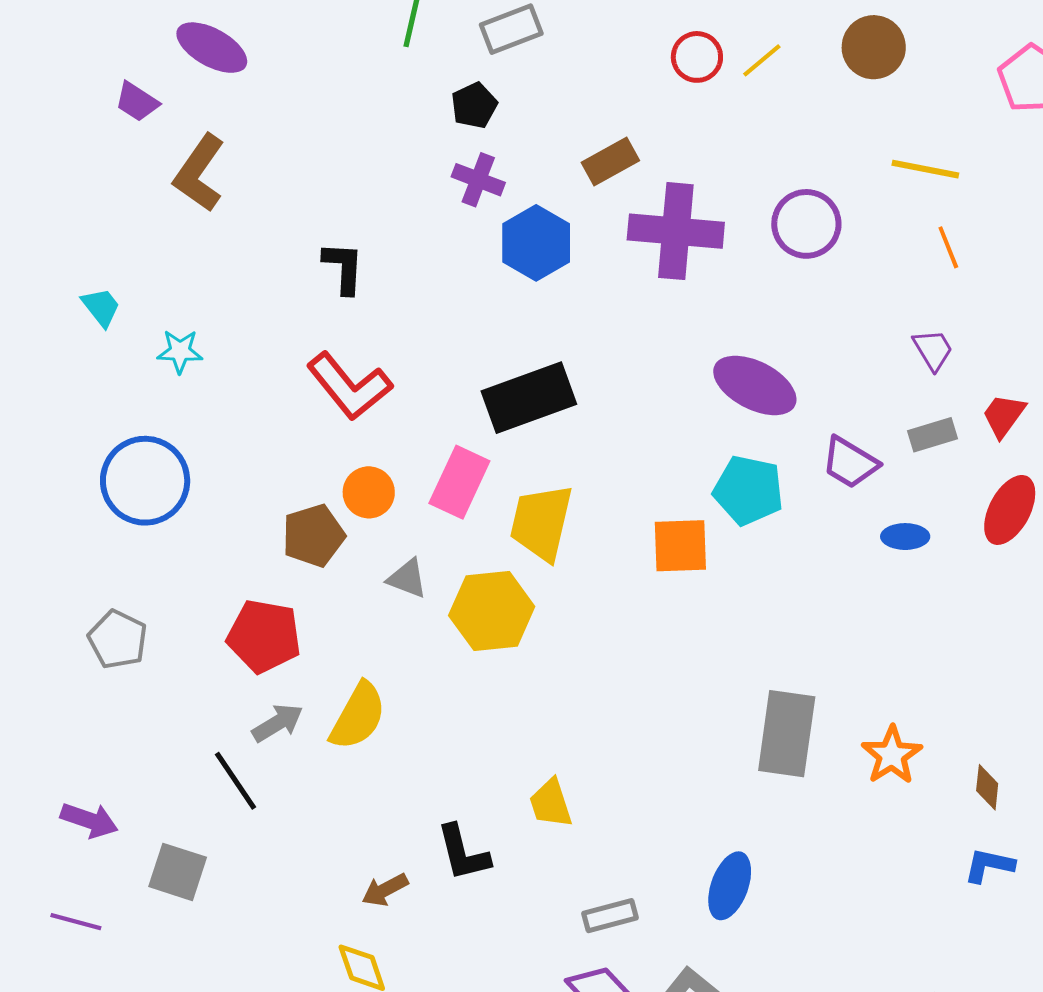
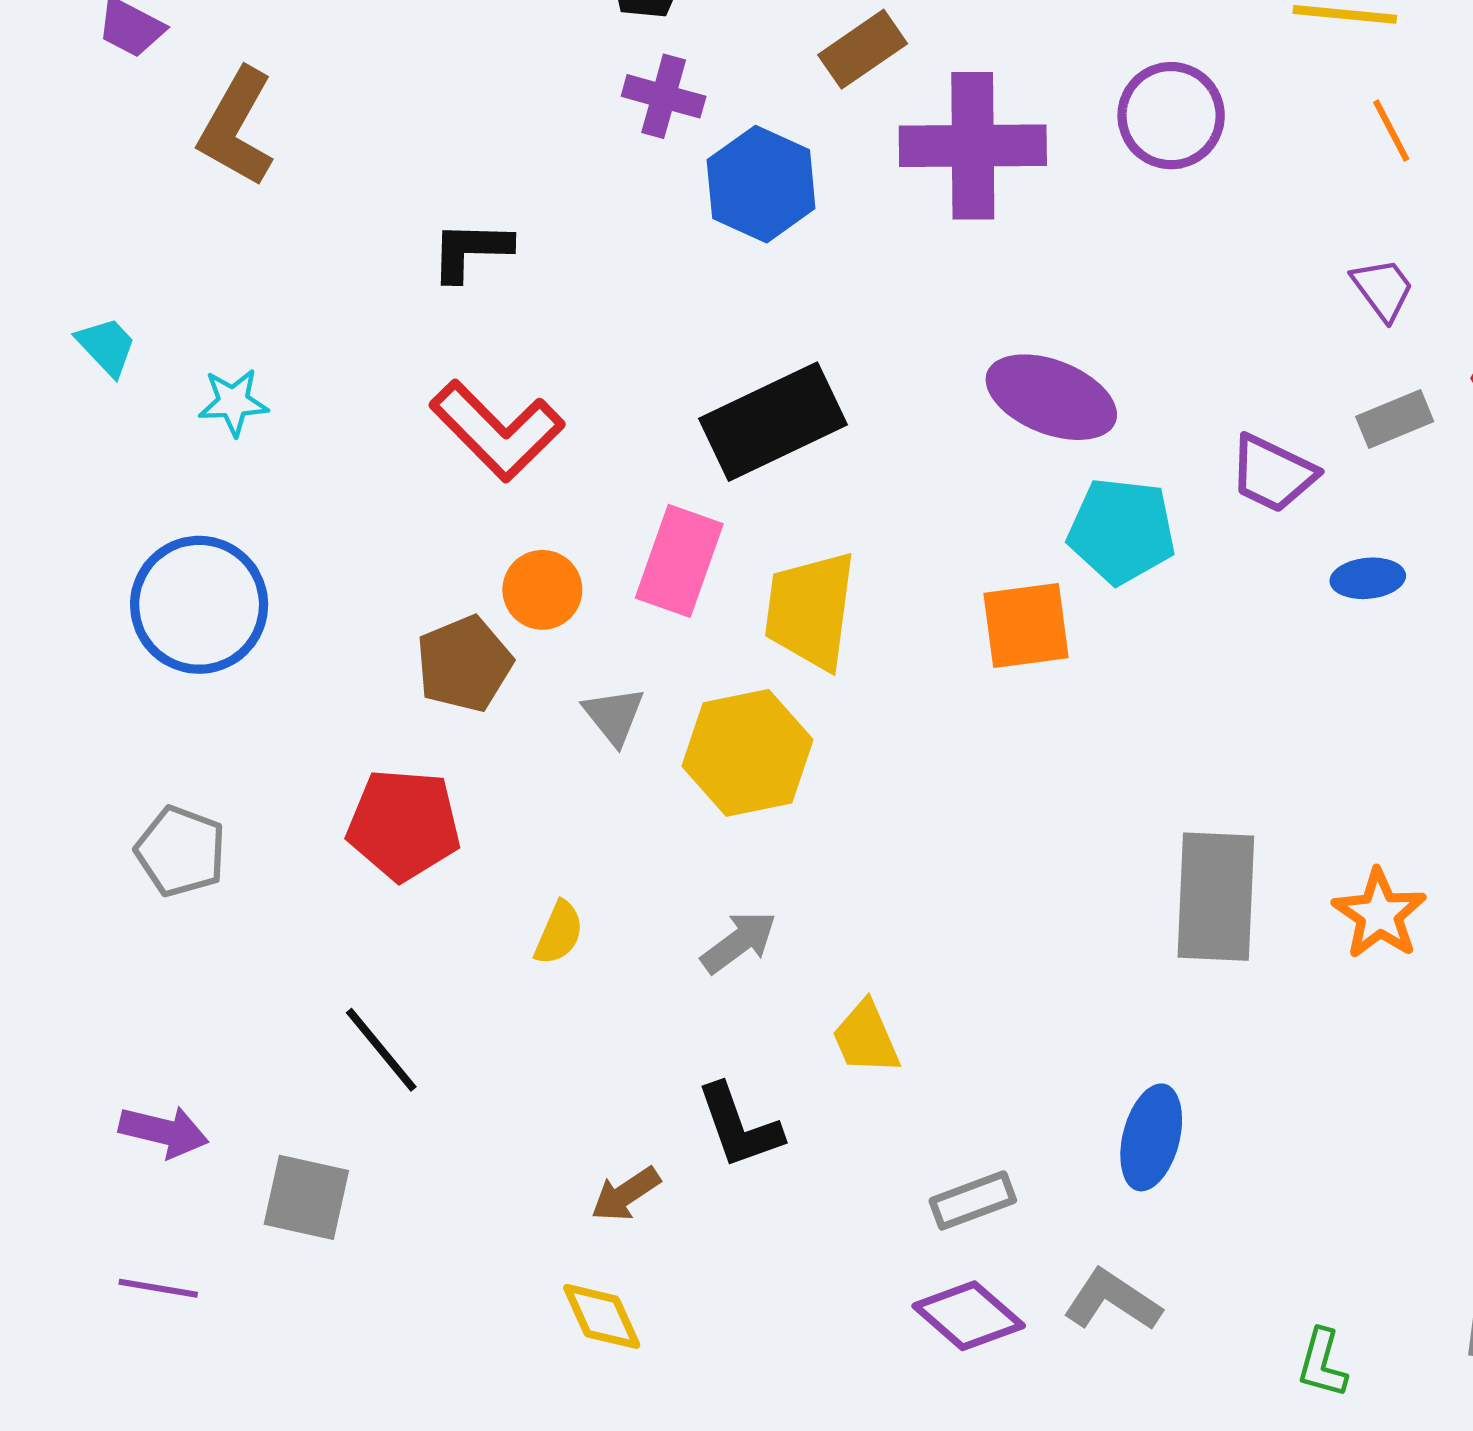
black L-shape: (343, 268) -> (471, 251), turned -86
purple ellipse: (755, 385) -> (1051, 397), moved
gray triangle: (407, 579) -> (614, 716), turned 36
yellow semicircle: (358, 716) -> (559, 933), size x0.6
gray arrow: (278, 723) -> (739, 942), moved

